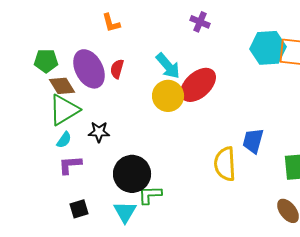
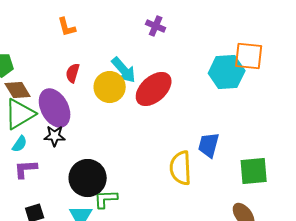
cyan hexagon: (268, 48) -> (227, 72), moved
purple ellipse: (89, 69) -> (55, 108), moved
yellow circle: (168, 96) -> (110, 87), moved

